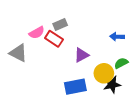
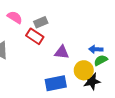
pink semicircle: (37, 33) -> (15, 17), moved, turned -119
blue arrow: (117, 37) -> (96, 49), moved
purple triangle: (81, 55) -> (62, 52), turned 35

